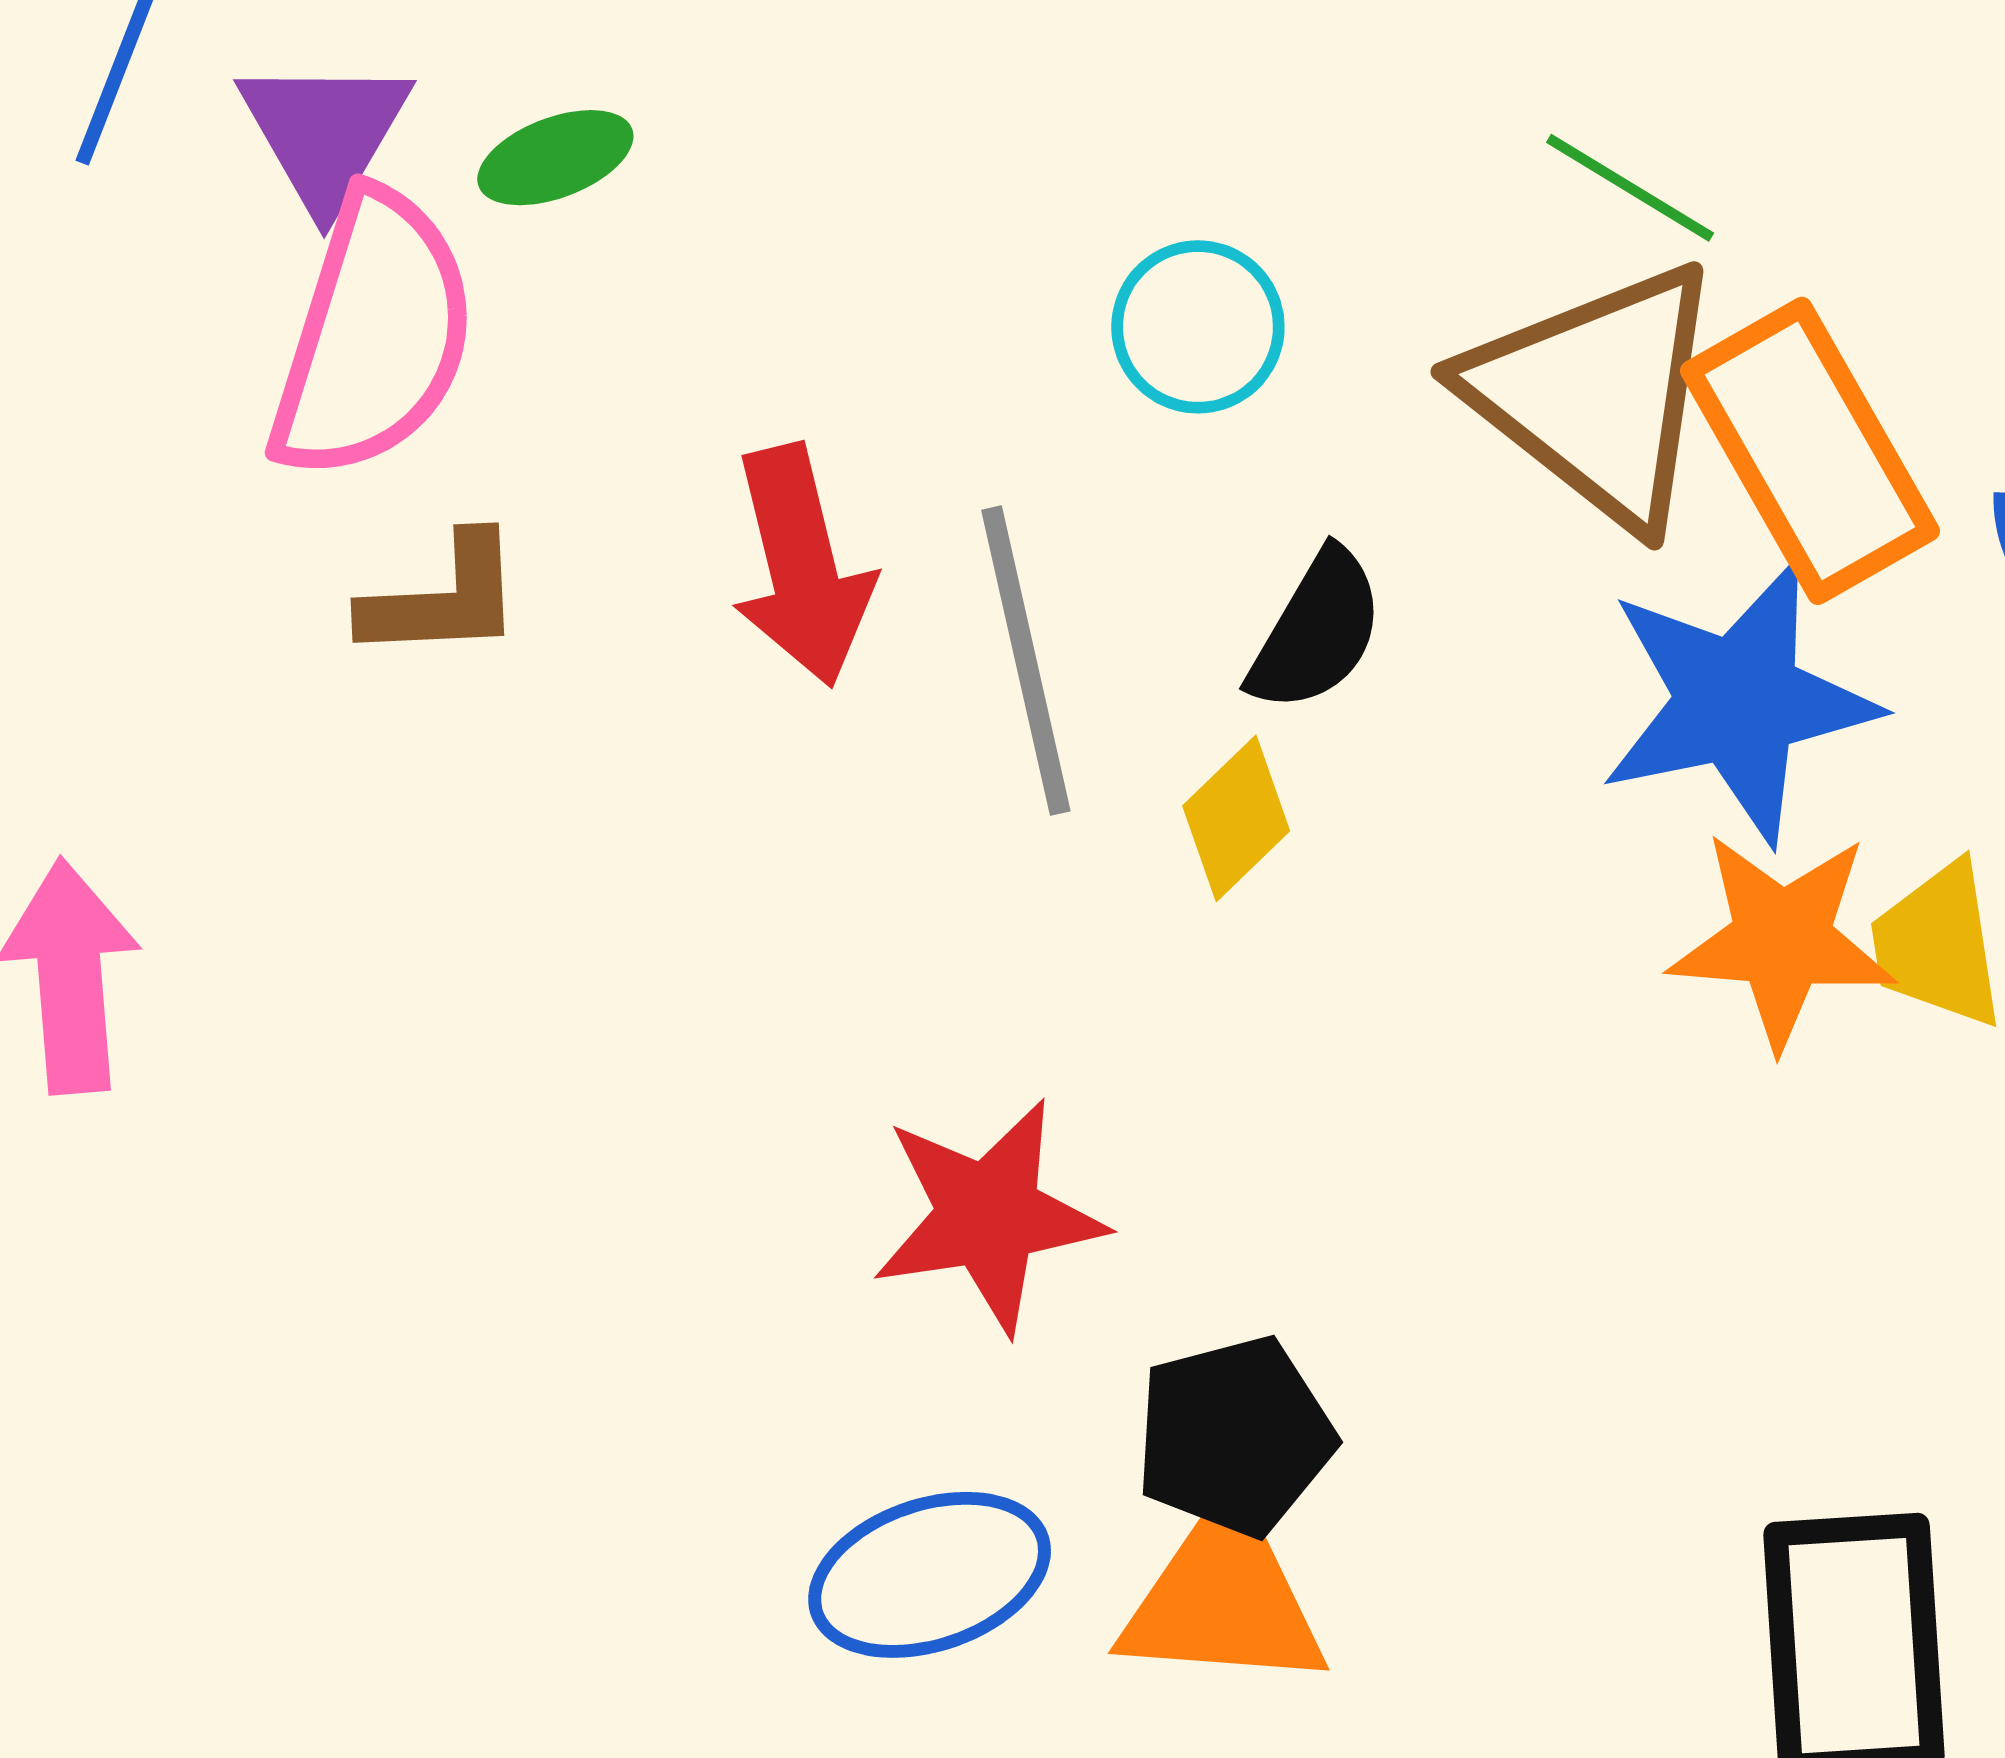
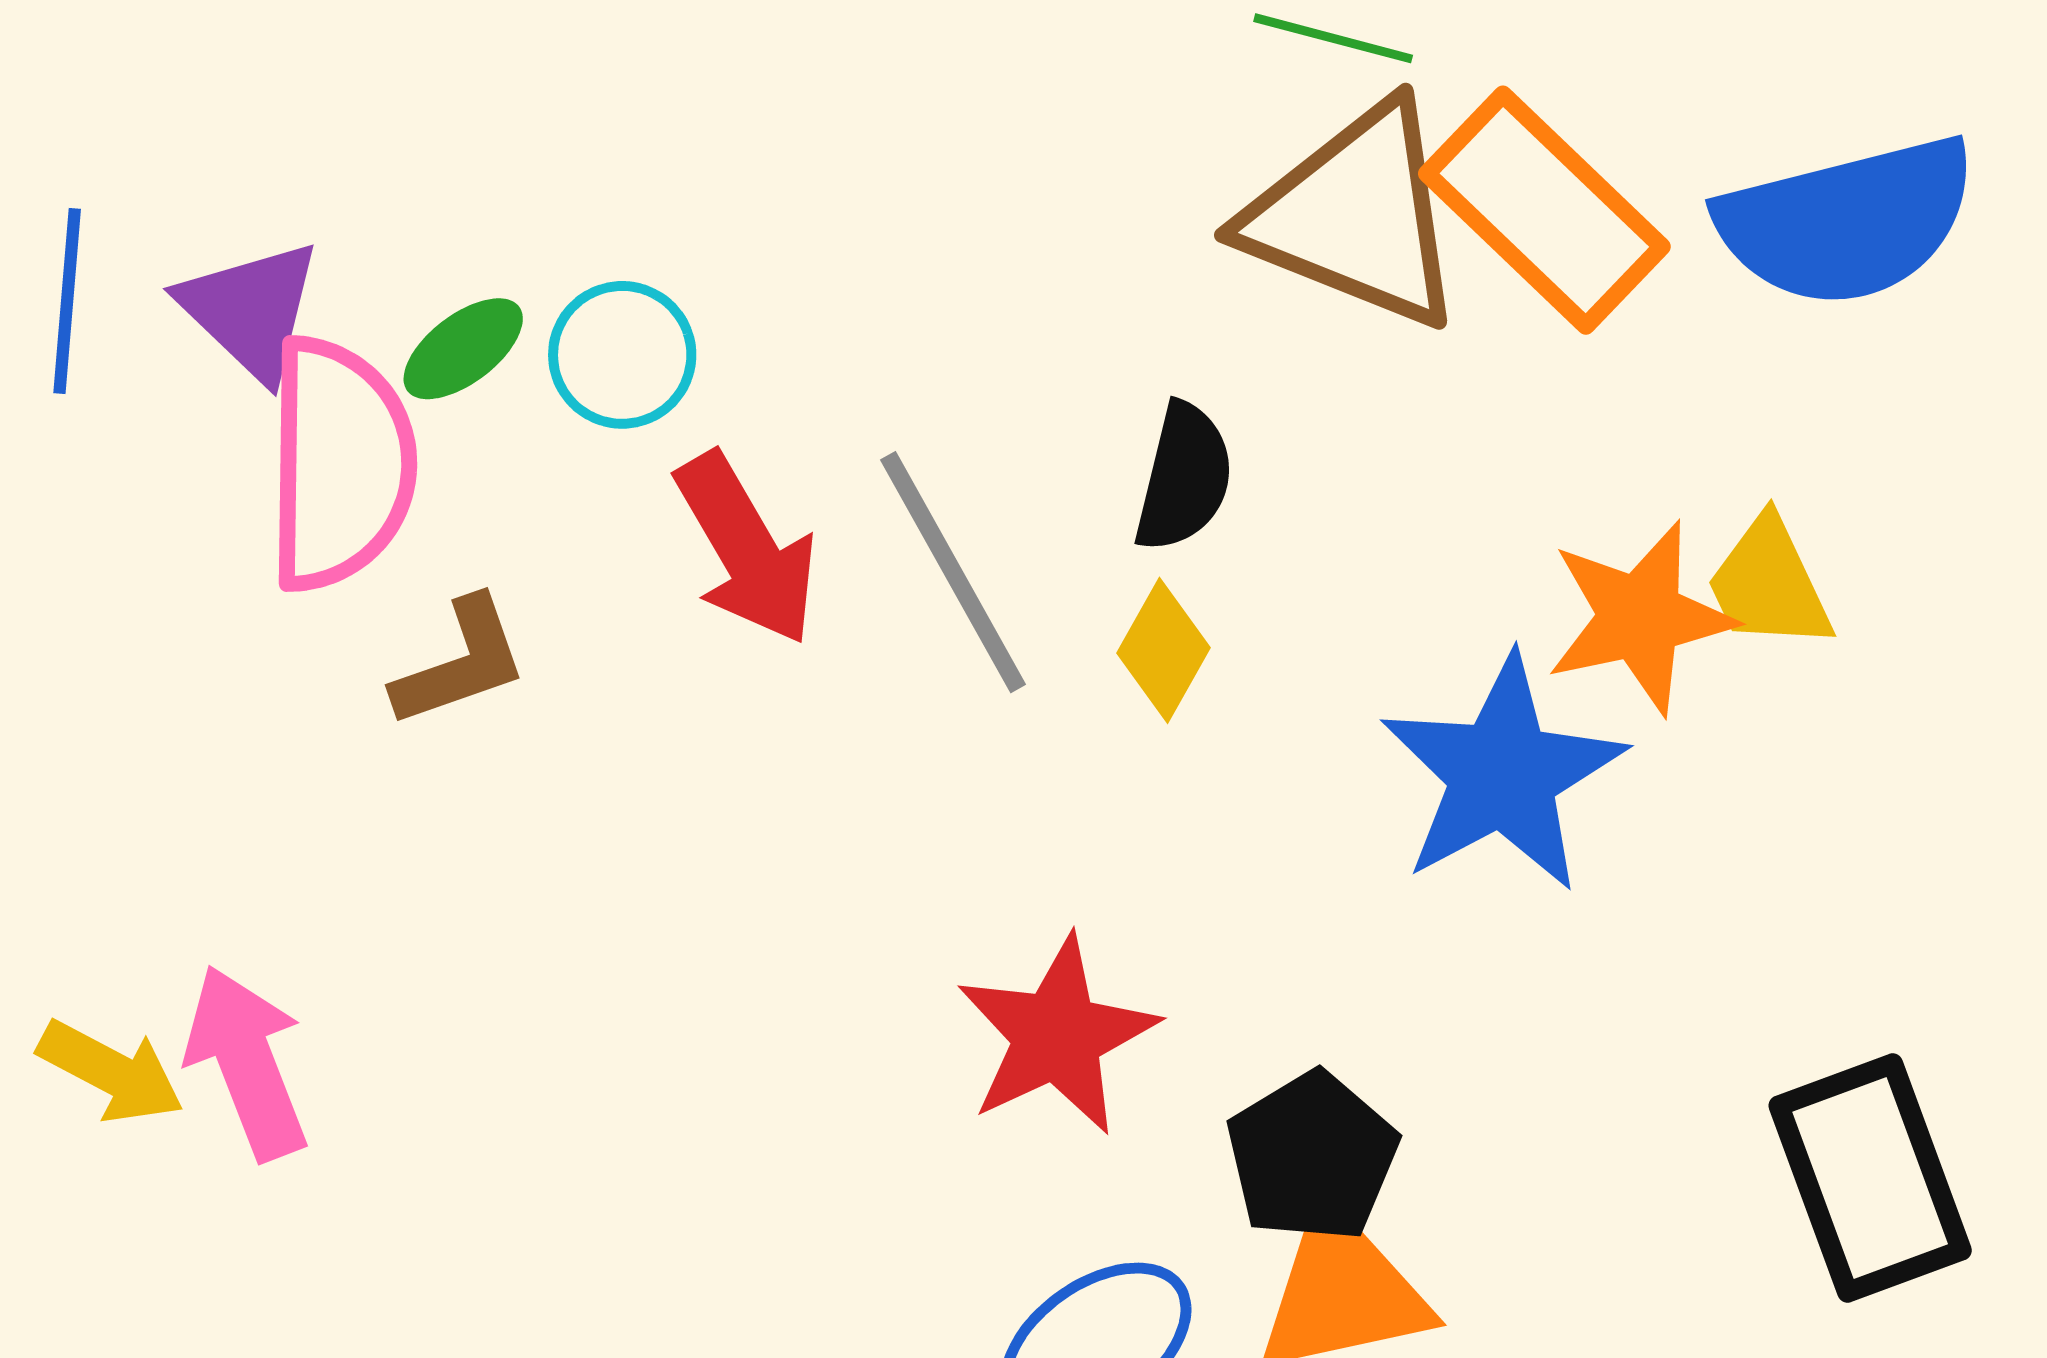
green ellipse: (555, 158) -> (463, 349), moved
cyan circle: (1198, 327) -> (622, 355), moved
blue star: (1738, 701) -> (1503, 774), moved

